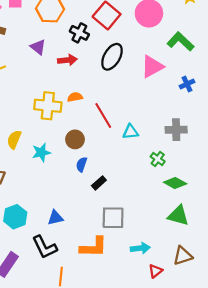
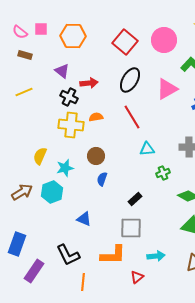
black cross: (79, 33) -> (69, 97), moved
red line: (103, 116) -> (132, 117), moved
green cross: (158, 159) -> (163, 173), moved, turned 32
black rectangle: (99, 183) -> (135, 199), moved
cyan hexagon: (15, 217) -> (52, 192), moved
blue triangle: (55, 218) -> (84, 219), moved, turned 35
red triangle: (155, 271) -> (137, 277), moved

